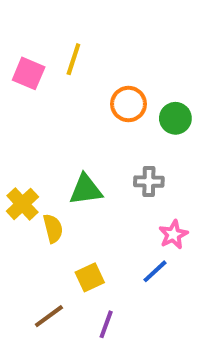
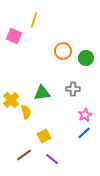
yellow line: (73, 59) -> (34, 20), moved
blue line: (155, 271) -> (84, 133), moved
purple line: (106, 324) -> (52, 159), turned -72

